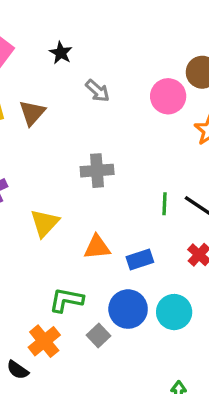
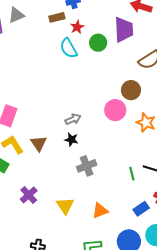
black star: (61, 53) -> (71, 140), moved
gray arrow: (97, 91) -> (73, 119), turned -49
blue rectangle: (140, 260) -> (141, 209), moved

